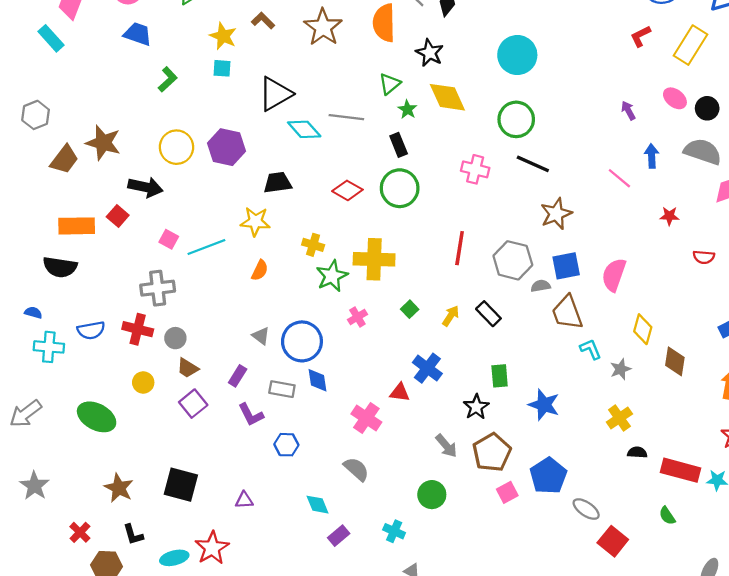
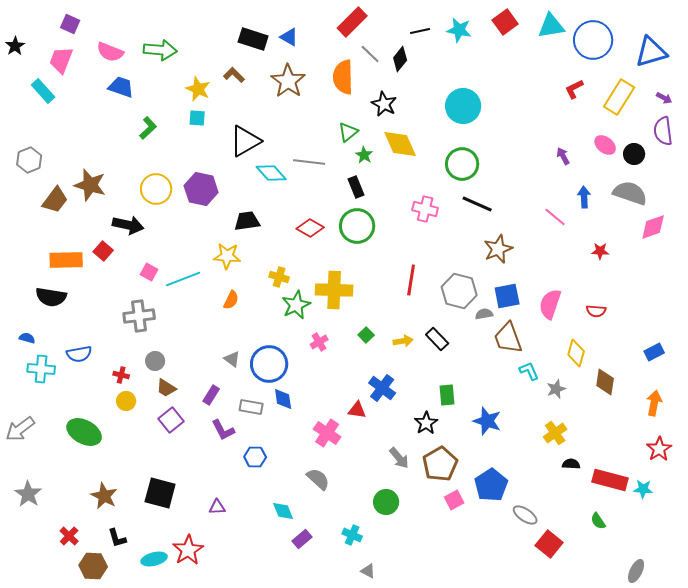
red semicircle: (704, 257) -> (596, 311), moved
yellow arrow: (451, 316) -> (403, 341), turned 48
red cross: (138, 329) -> (121, 375), moved, size x0.6

